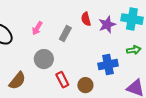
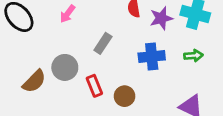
gray rectangle: (65, 34) -> (103, 43), moved
gray circle: (44, 59) -> (65, 67), moved
blue cross: (108, 65) -> (152, 56), moved

